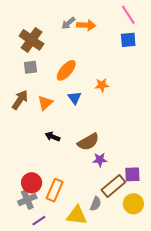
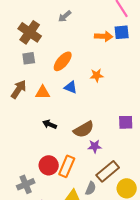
orange arrow: (86, 25) -> (104, 36), moved
blue triangle: (75, 98) -> (71, 87), turned -32
orange triangle: (45, 103) -> (43, 92), turned 42
purple square: (132, 174) -> (126, 122), moved
red circle: (32, 183) -> (49, 165), moved
orange rectangle: (55, 190) -> (67, 166), moved

